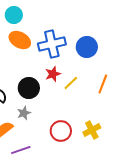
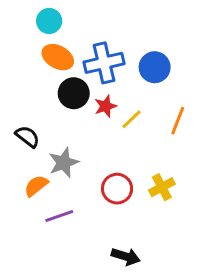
black circle: (29, 88) -> (74, 93), moved
gray star: (24, 113) -> (64, 163), size x1.5

